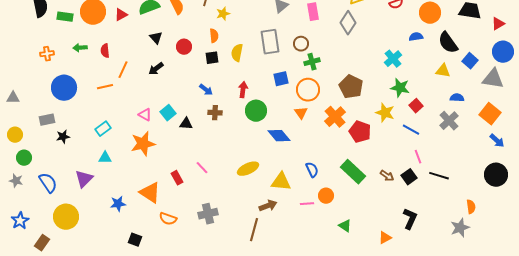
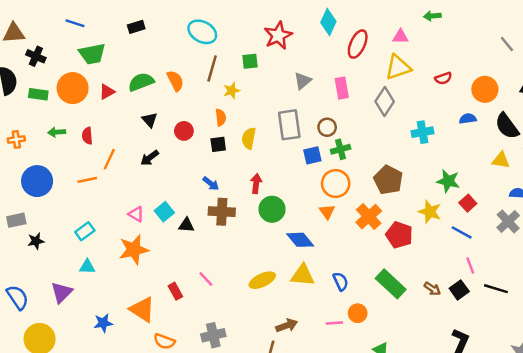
cyan cross: (393, 59) -> (423, 132), moved, turned 30
blue square: (281, 79) -> (312, 155), moved
brown cross: (215, 113) -> (222, 212), size x1.5
yellow triangle: (281, 182) -> (303, 275), moved

